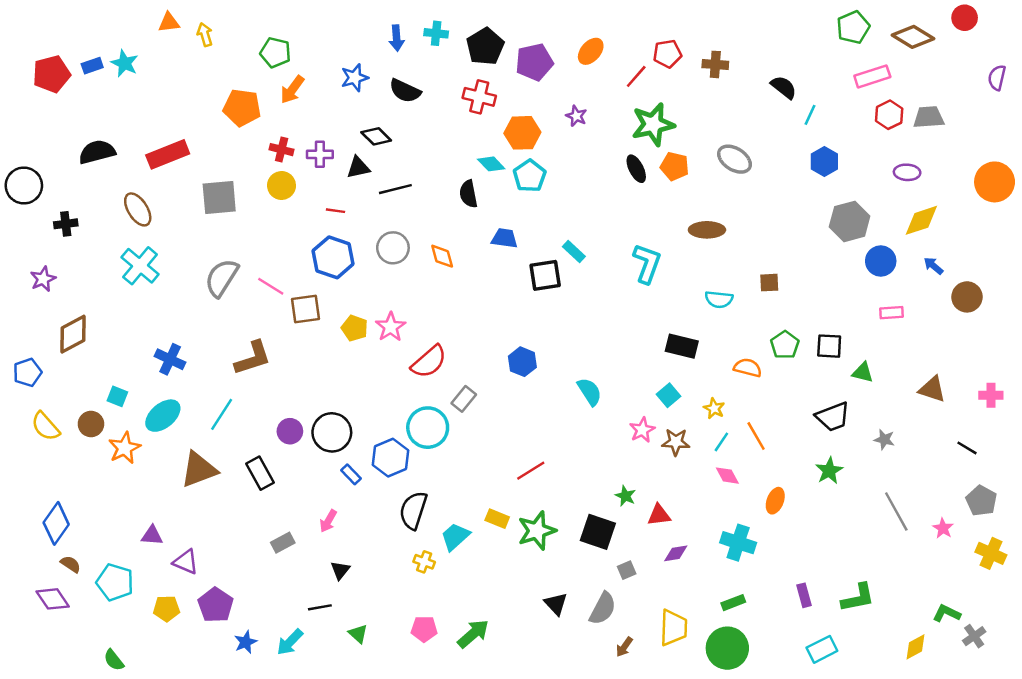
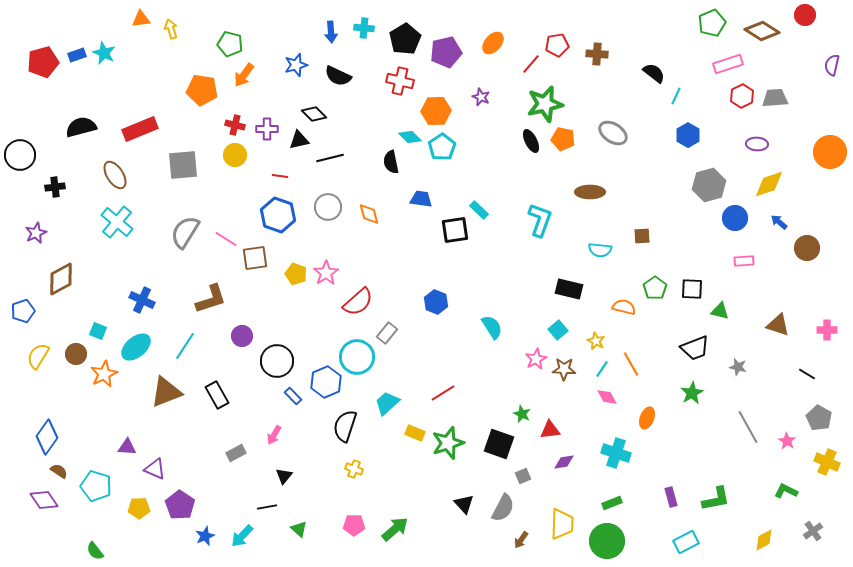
yellow semicircle: (45, 426) -> (38, 356), turned 72
purple circle: (290, 431) -> (242, 336), moved
cyan trapezoid: (455, 537) -> (387, 403), moved
green L-shape: (947, 613) -> (786, 491), moved

